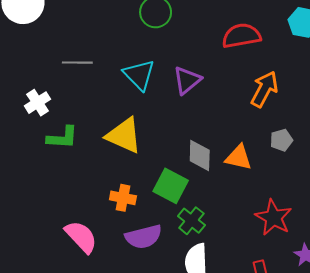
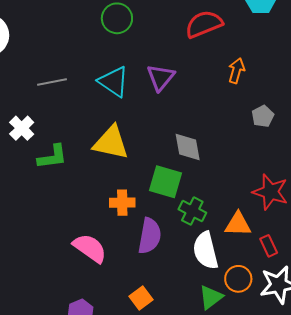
orange arrow: (264, 89) -> (236, 71), size x0.7
orange triangle: (239, 157) -> (238, 224), moved
purple semicircle: (144, 237) -> (150, 236), turned -54

